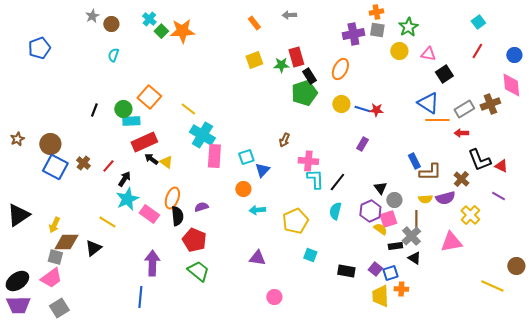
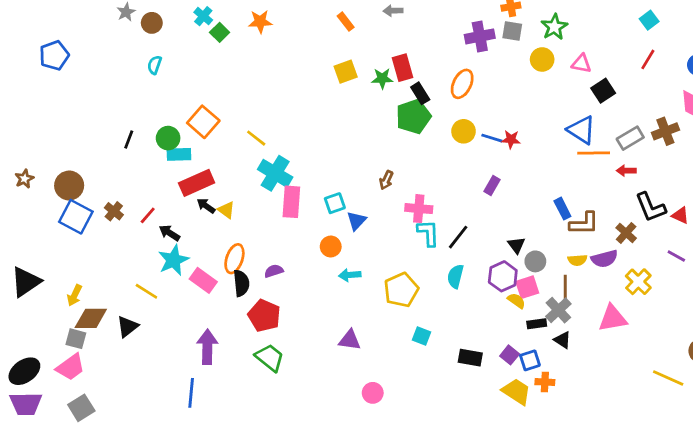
orange star: (182, 31) -> (260, 22), moved, size x0.7
black arrow: (124, 179) -> (169, 233), turned -91
yellow trapezoid: (380, 296) -> (516, 392), turned 125

